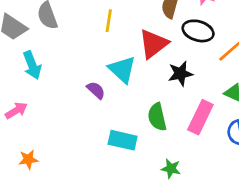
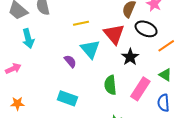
yellow line: (109, 21) -> (81, 23), moved, turned 63
red triangle: (154, 44) -> (114, 34), turned -40
black star: (180, 74) -> (130, 57), turned -30
cyan rectangle: (123, 140) -> (67, 98), moved

